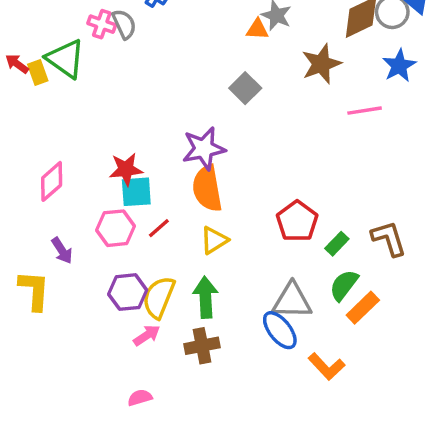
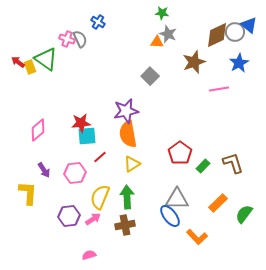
pink hexagon: (116, 228) -> (75, 173), moved
green semicircle: (344, 285) -> (244, 214), moved
purple hexagon: (128, 292) -> (69, 216), moved

